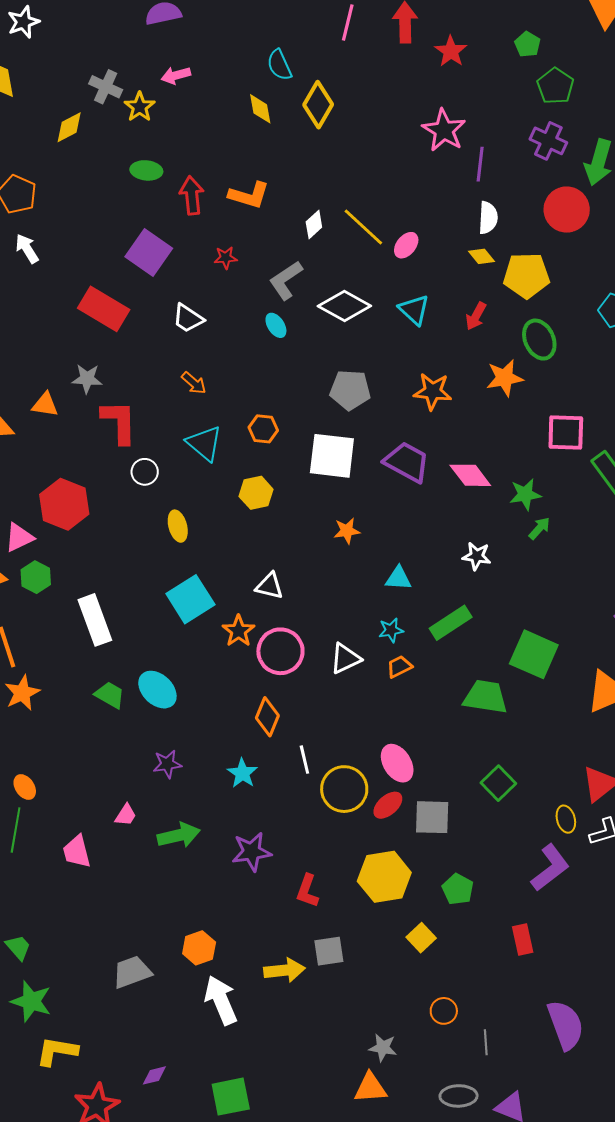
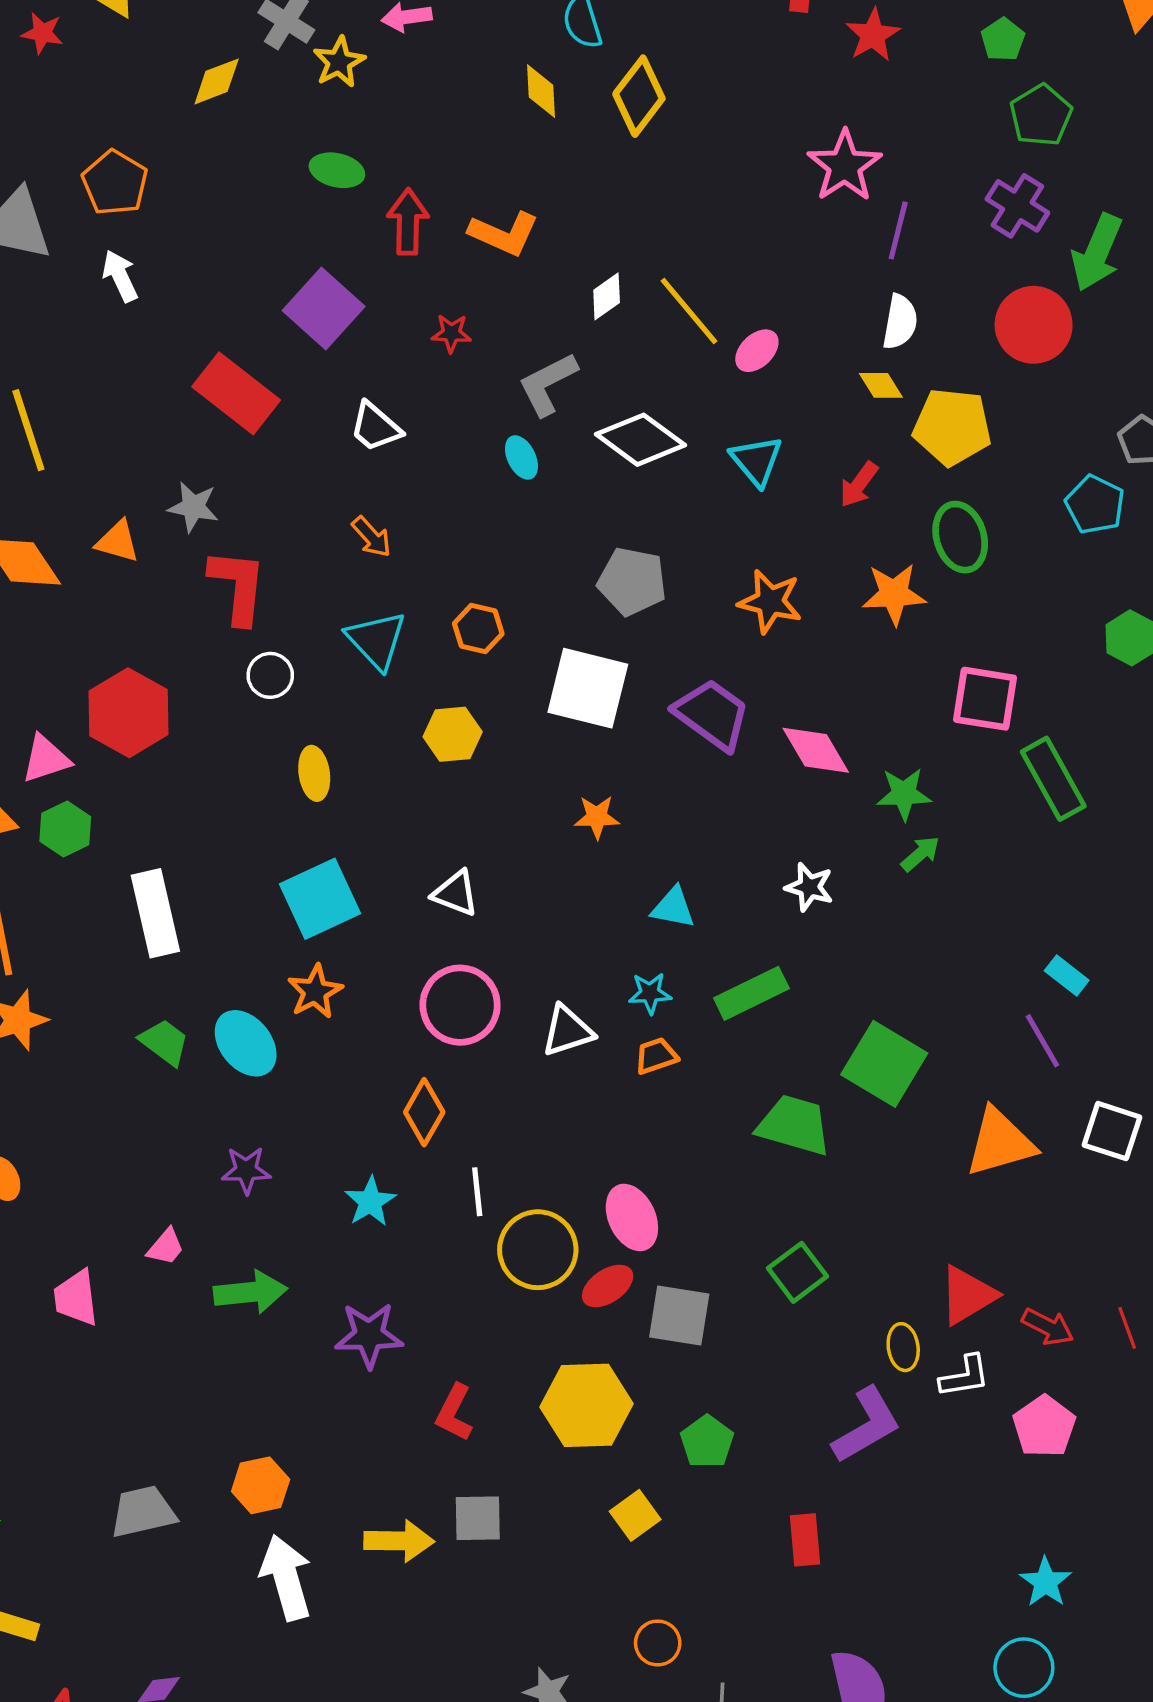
orange star: (238, 631) -> (315, 992), moved

